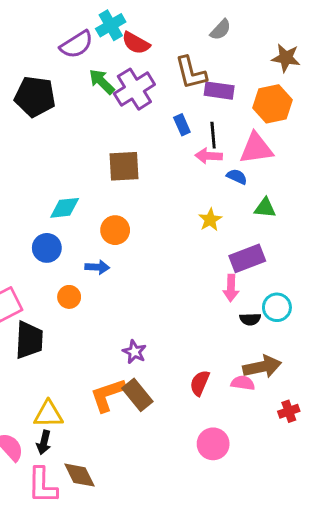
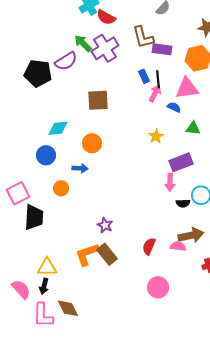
purple semicircle: (77, 45) -> (66, 61), moved
black pentagon: (35, 96) -> (38, 73), moved
blue rectangle: (182, 125) -> (144, 76), moved
pink arrow: (209, 156) -> (155, 93), turned 114

